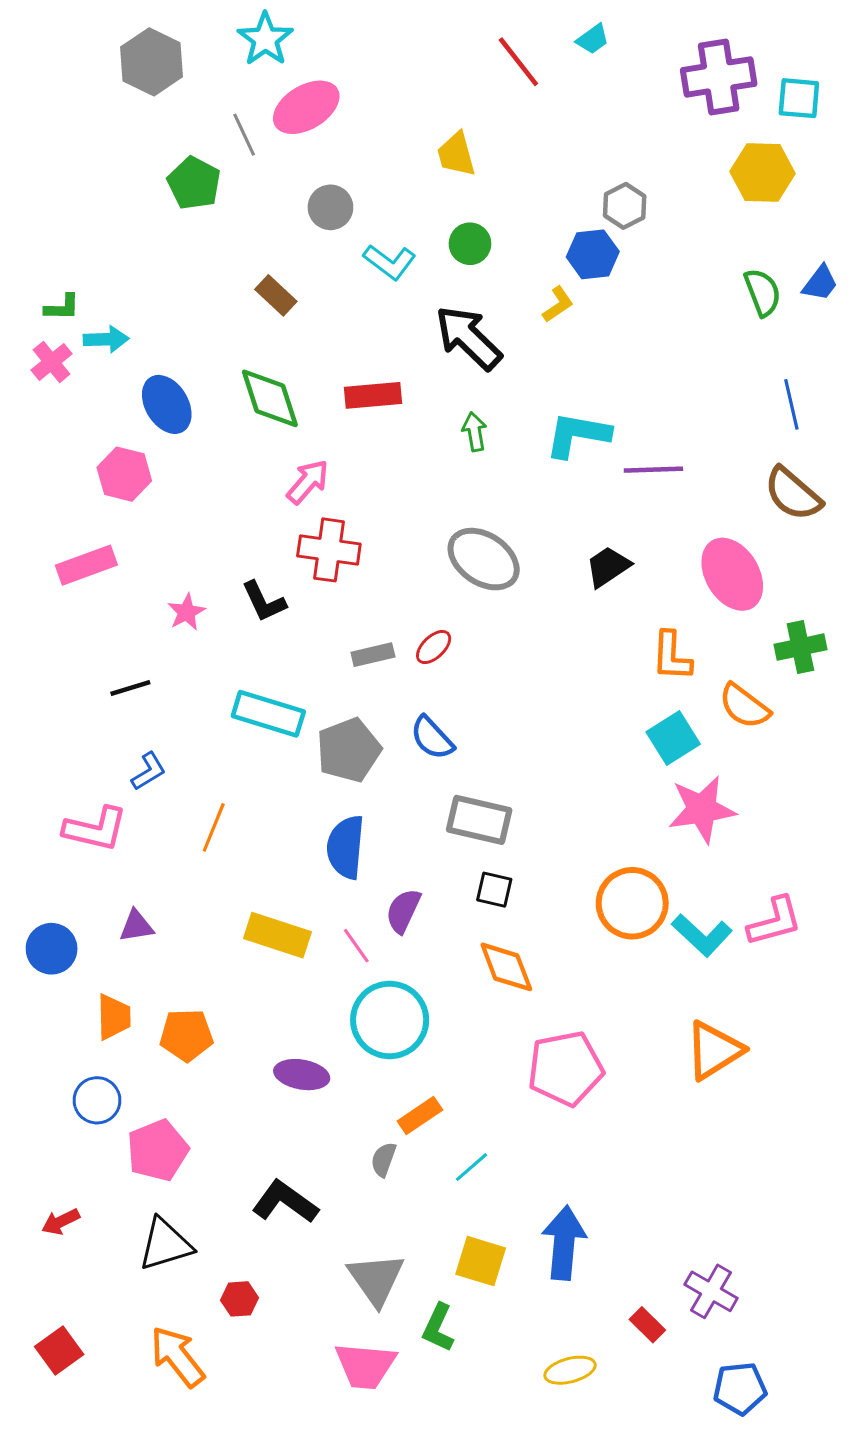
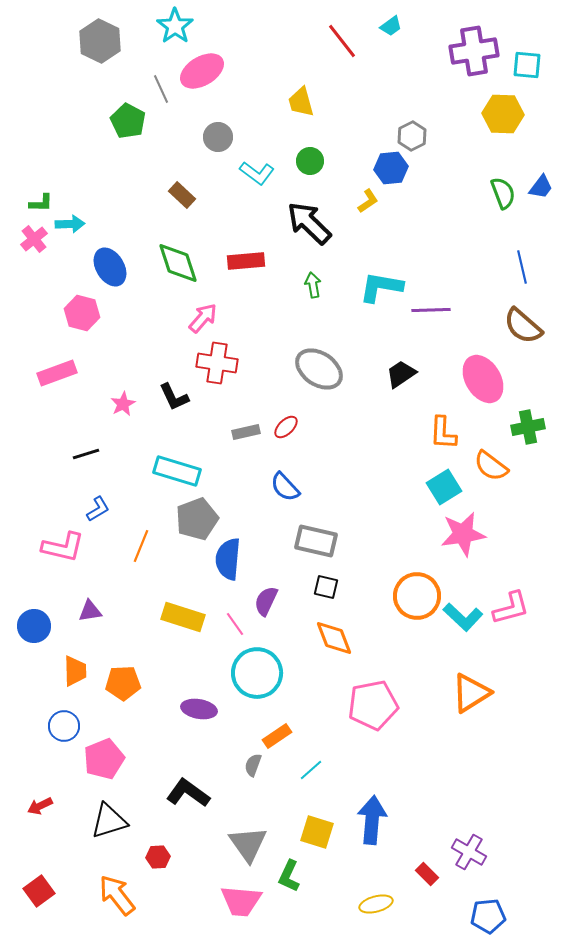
gray pentagon: (349, 750) -> (197, 519), moved

